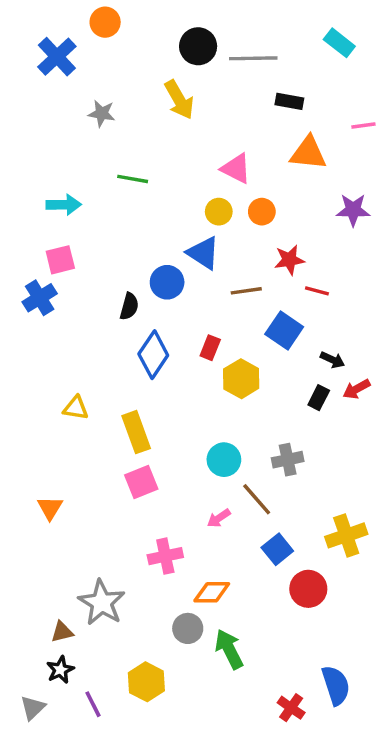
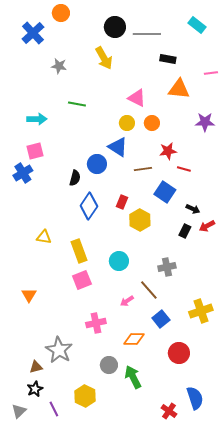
cyan circle: (224, 460) -> (119, 261), moved
red circle: (308, 589) -> (179, 353), moved
orange diamond: (212, 592) -> (134, 339), moved

